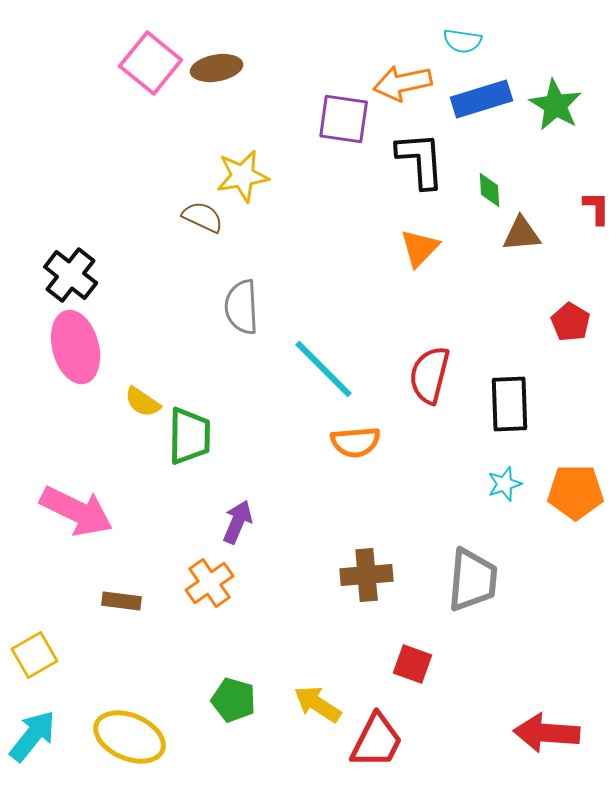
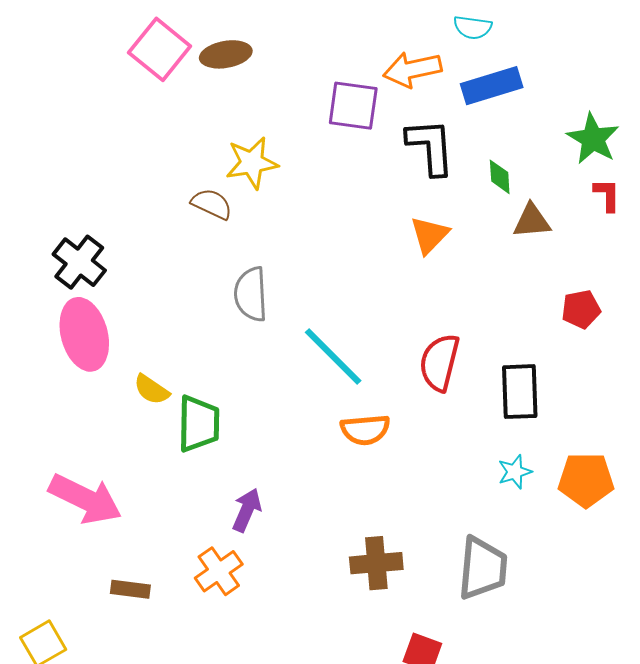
green star: (556, 105) -> (593, 139), moved
red pentagon: (571, 322) -> (581, 309), turned 30

